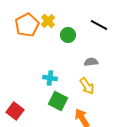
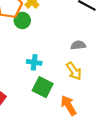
green circle: (68, 35) -> (22, 20), moved

